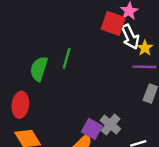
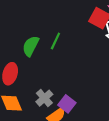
gray cross: (110, 125) -> (44, 98), moved

